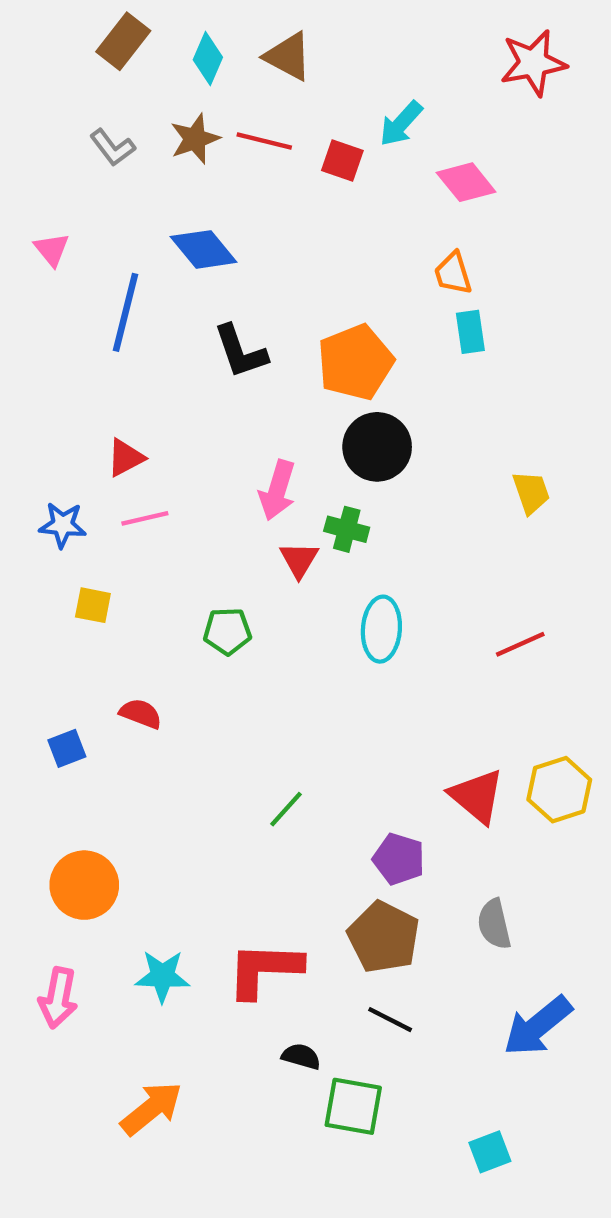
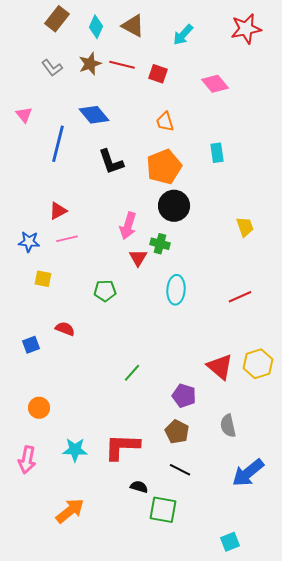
cyan arrow: (401, 124) -> (183, 35), moved
orange trapezoid: (453, 273) -> (165, 122), moved
orange circle: (84, 885) -> (39, 408), size x0.7
brown pentagon: (384, 937) -> (177, 432), size x0.7
cyan square: (490, 1152) -> (230, 542), moved

